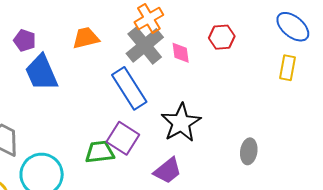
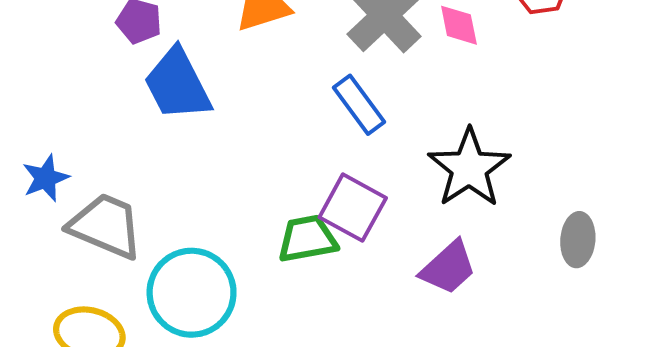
blue rectangle: (129, 88) -> (359, 105), size x0.7
gray ellipse: (249, 151) -> (578, 240), moved

